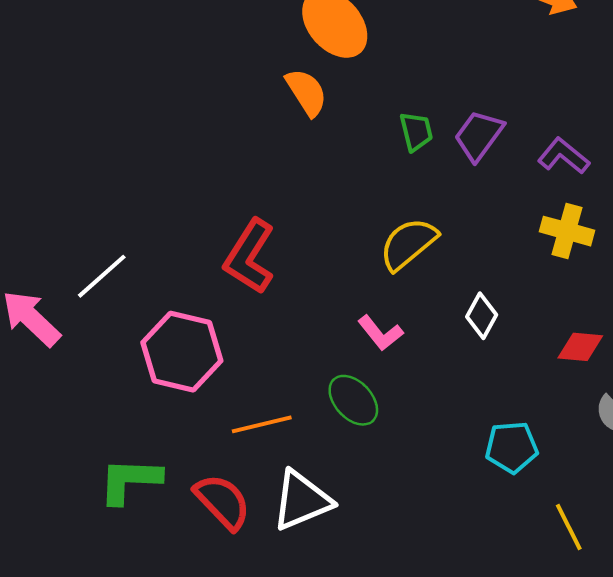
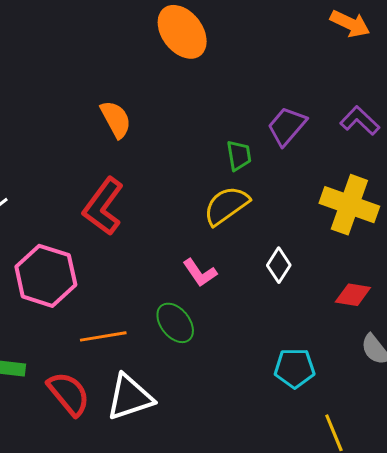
orange semicircle: (306, 92) -> (116, 119), moved
green trapezoid: (416, 131) -> (239, 155), moved
purple L-shape: (564, 156) -> (360, 121), moved
yellow cross: (567, 231) -> (349, 205), size x1.4

